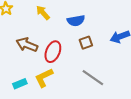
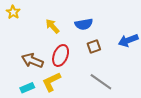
yellow arrow: (43, 13) -> (52, 26), moved
brown arrow: (27, 45) -> (32, 61), moved

